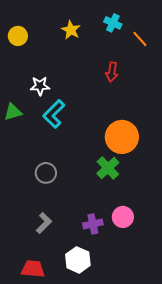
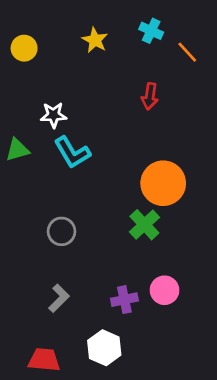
cyan L-shape: (54, 114) -> (72, 152), turned -76

